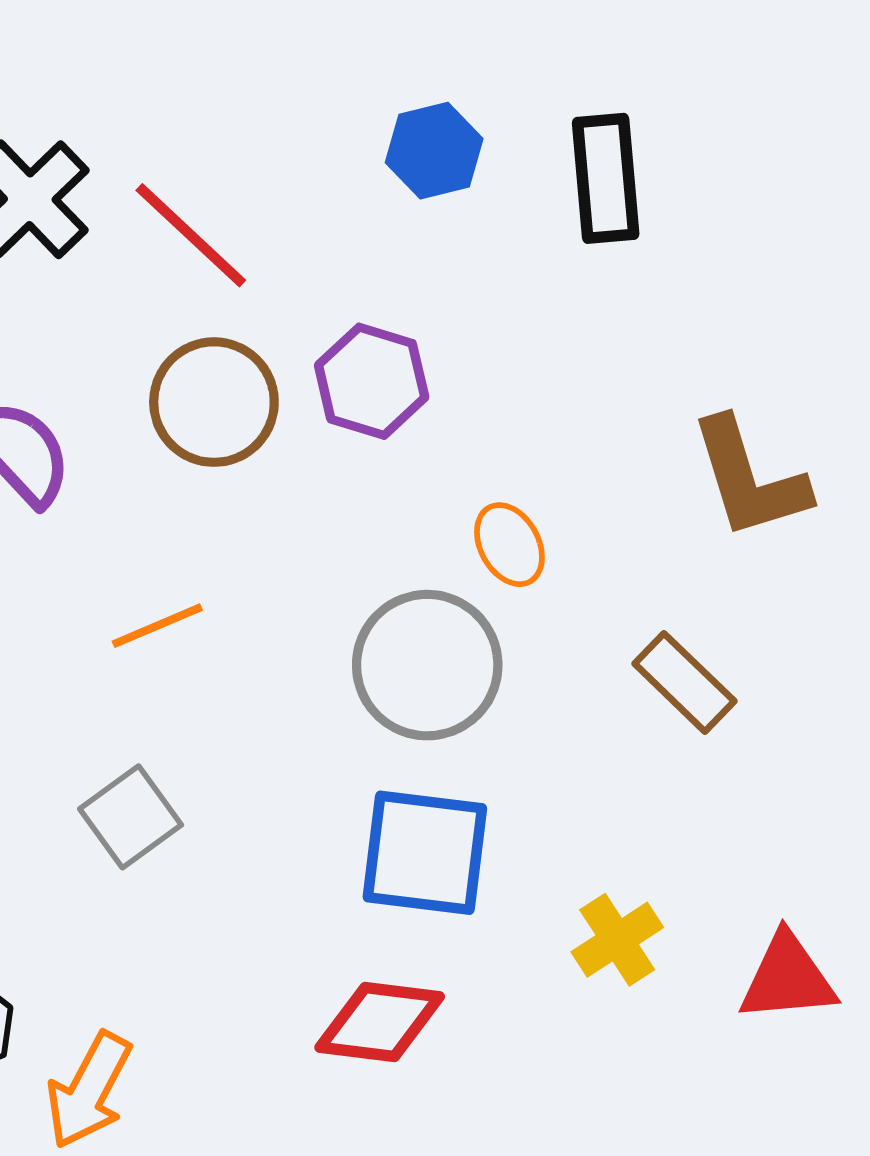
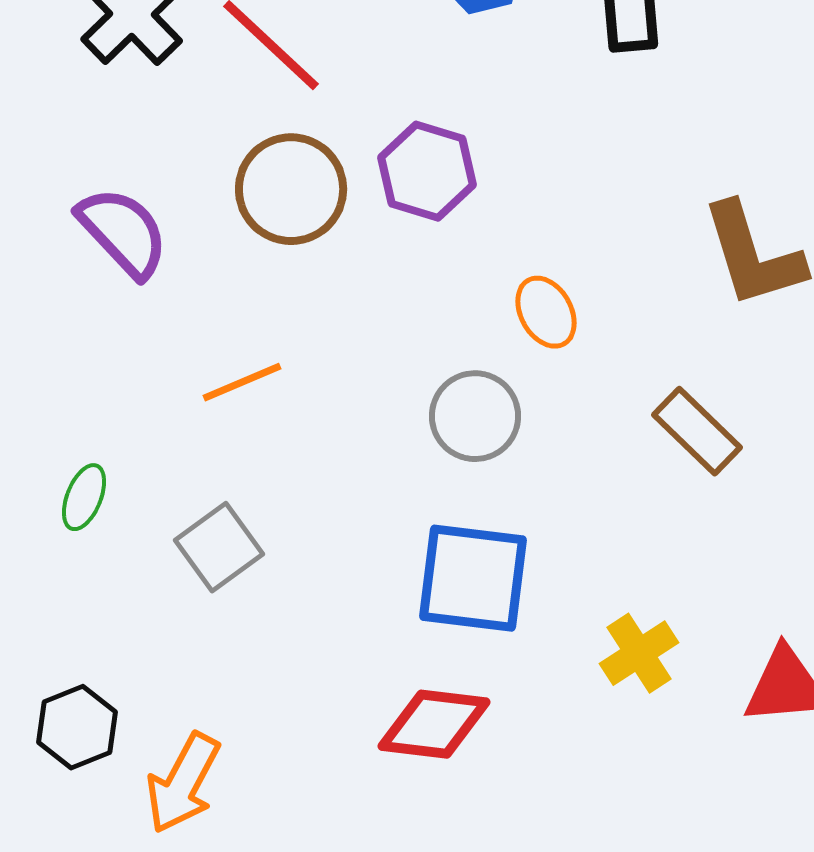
gray circle: (427, 665) -> (475, 416), size x0.7

